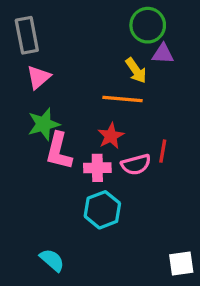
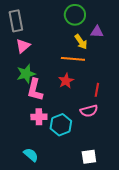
green circle: (148, 25) -> (75, 15), moved
pink semicircle: (136, 164) -> (89, 111), moved
pink cross: (97, 168) -> (39, 117), moved
white square: (181, 264) -> (89, 157), moved

